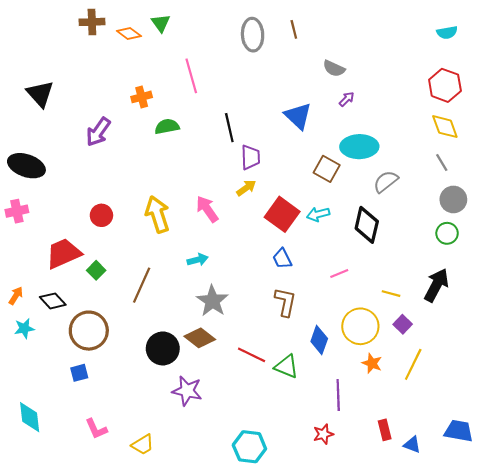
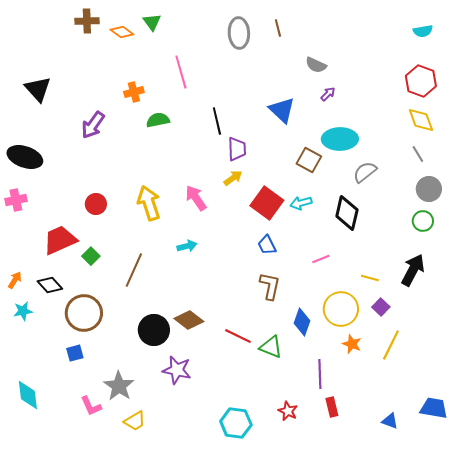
gray star: (212, 301) -> (119, 386), moved
red rectangle: (385, 430) -> (332, 407), moved
red star: (323, 434) -> (288, 411), moved, turned -30

